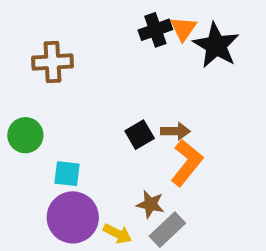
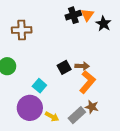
black star: (216, 45) -> (103, 24), size x0.7
cyan square: (67, 174) -> (39, 86), moved, turned 32
brown star: (150, 204) -> (92, 107), moved

